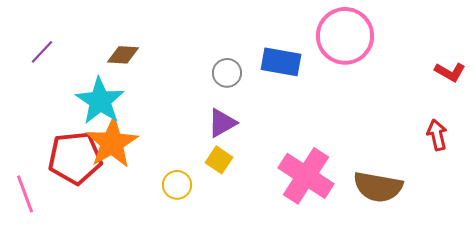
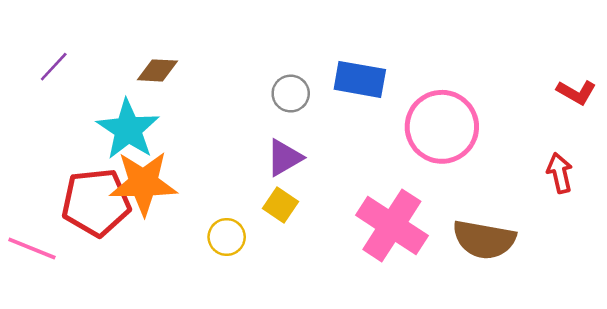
pink circle: (345, 36) -> (442, 127), moved
orange star: (112, 143) -> (143, 183), turned 30
pink line: (25, 194) -> (32, 249), turned -48

